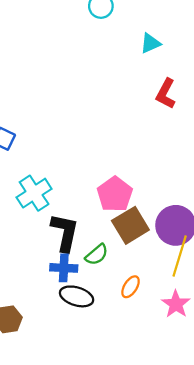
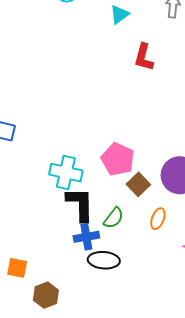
cyan cross: (34, 193) -> (66, 173), moved, turned -32
brown square: (130, 225) -> (138, 184), size x0.7
orange ellipse: (131, 287) -> (158, 219), moved

